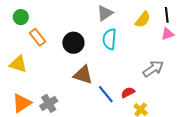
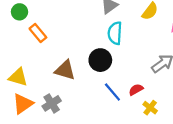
black circle: (73, 43) -> (100, 60), moved
yellow triangle: (18, 64) -> (18, 77), moved
brown triangle: (83, 75) -> (65, 70), moved

